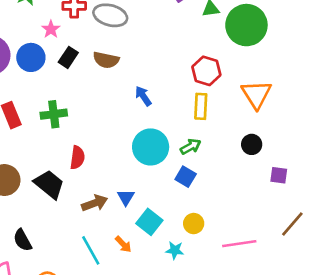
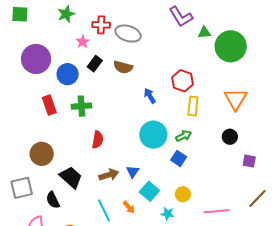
blue circle: (31, 57) -> (68, 74), moved
red hexagon: (206, 71) -> (183, 81), moved
black trapezoid: (49, 184) -> (71, 177), moved

